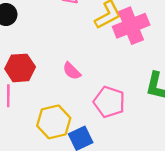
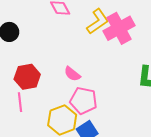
pink pentagon: (109, 102) -> (83, 101), moved

